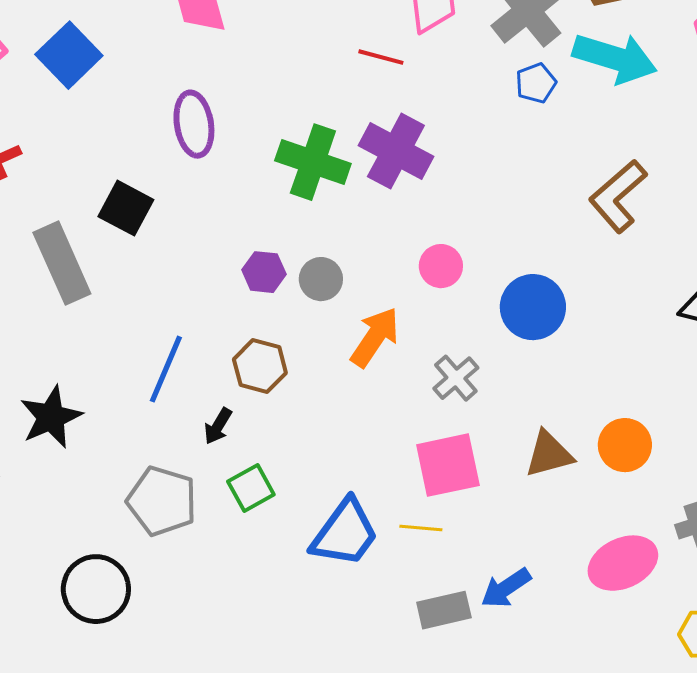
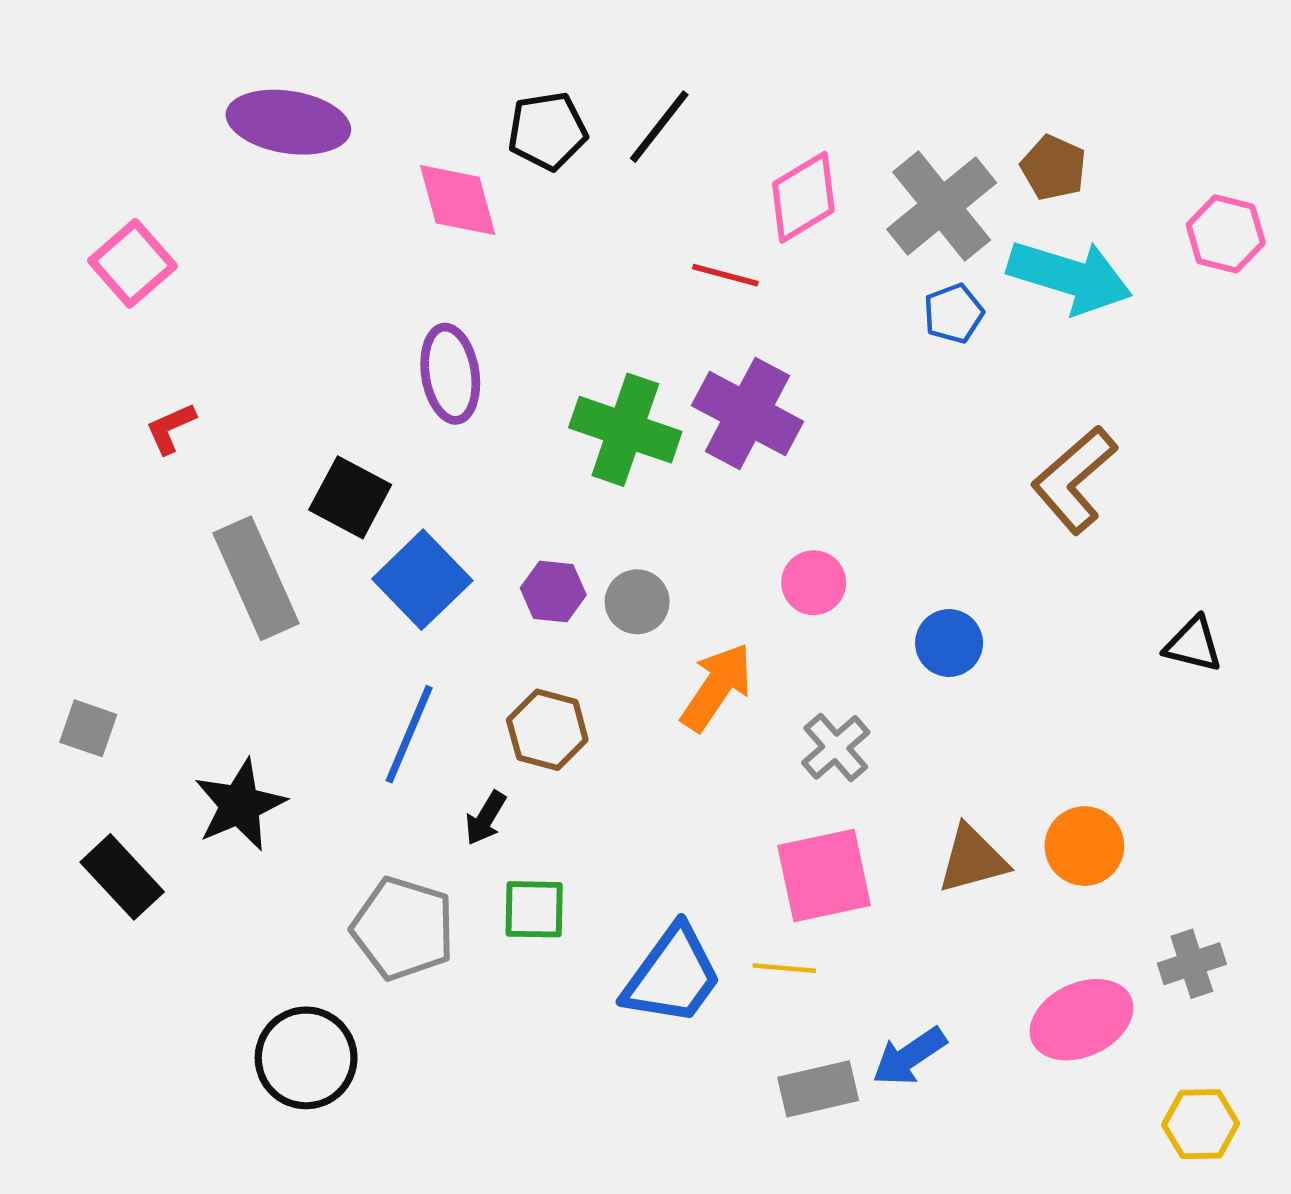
blue square: (69, 55) -> (422, 580), moved
blue circle: (533, 307) -> (949, 643), size x0.7
green square: (251, 488) -> (534, 909), turned 30

